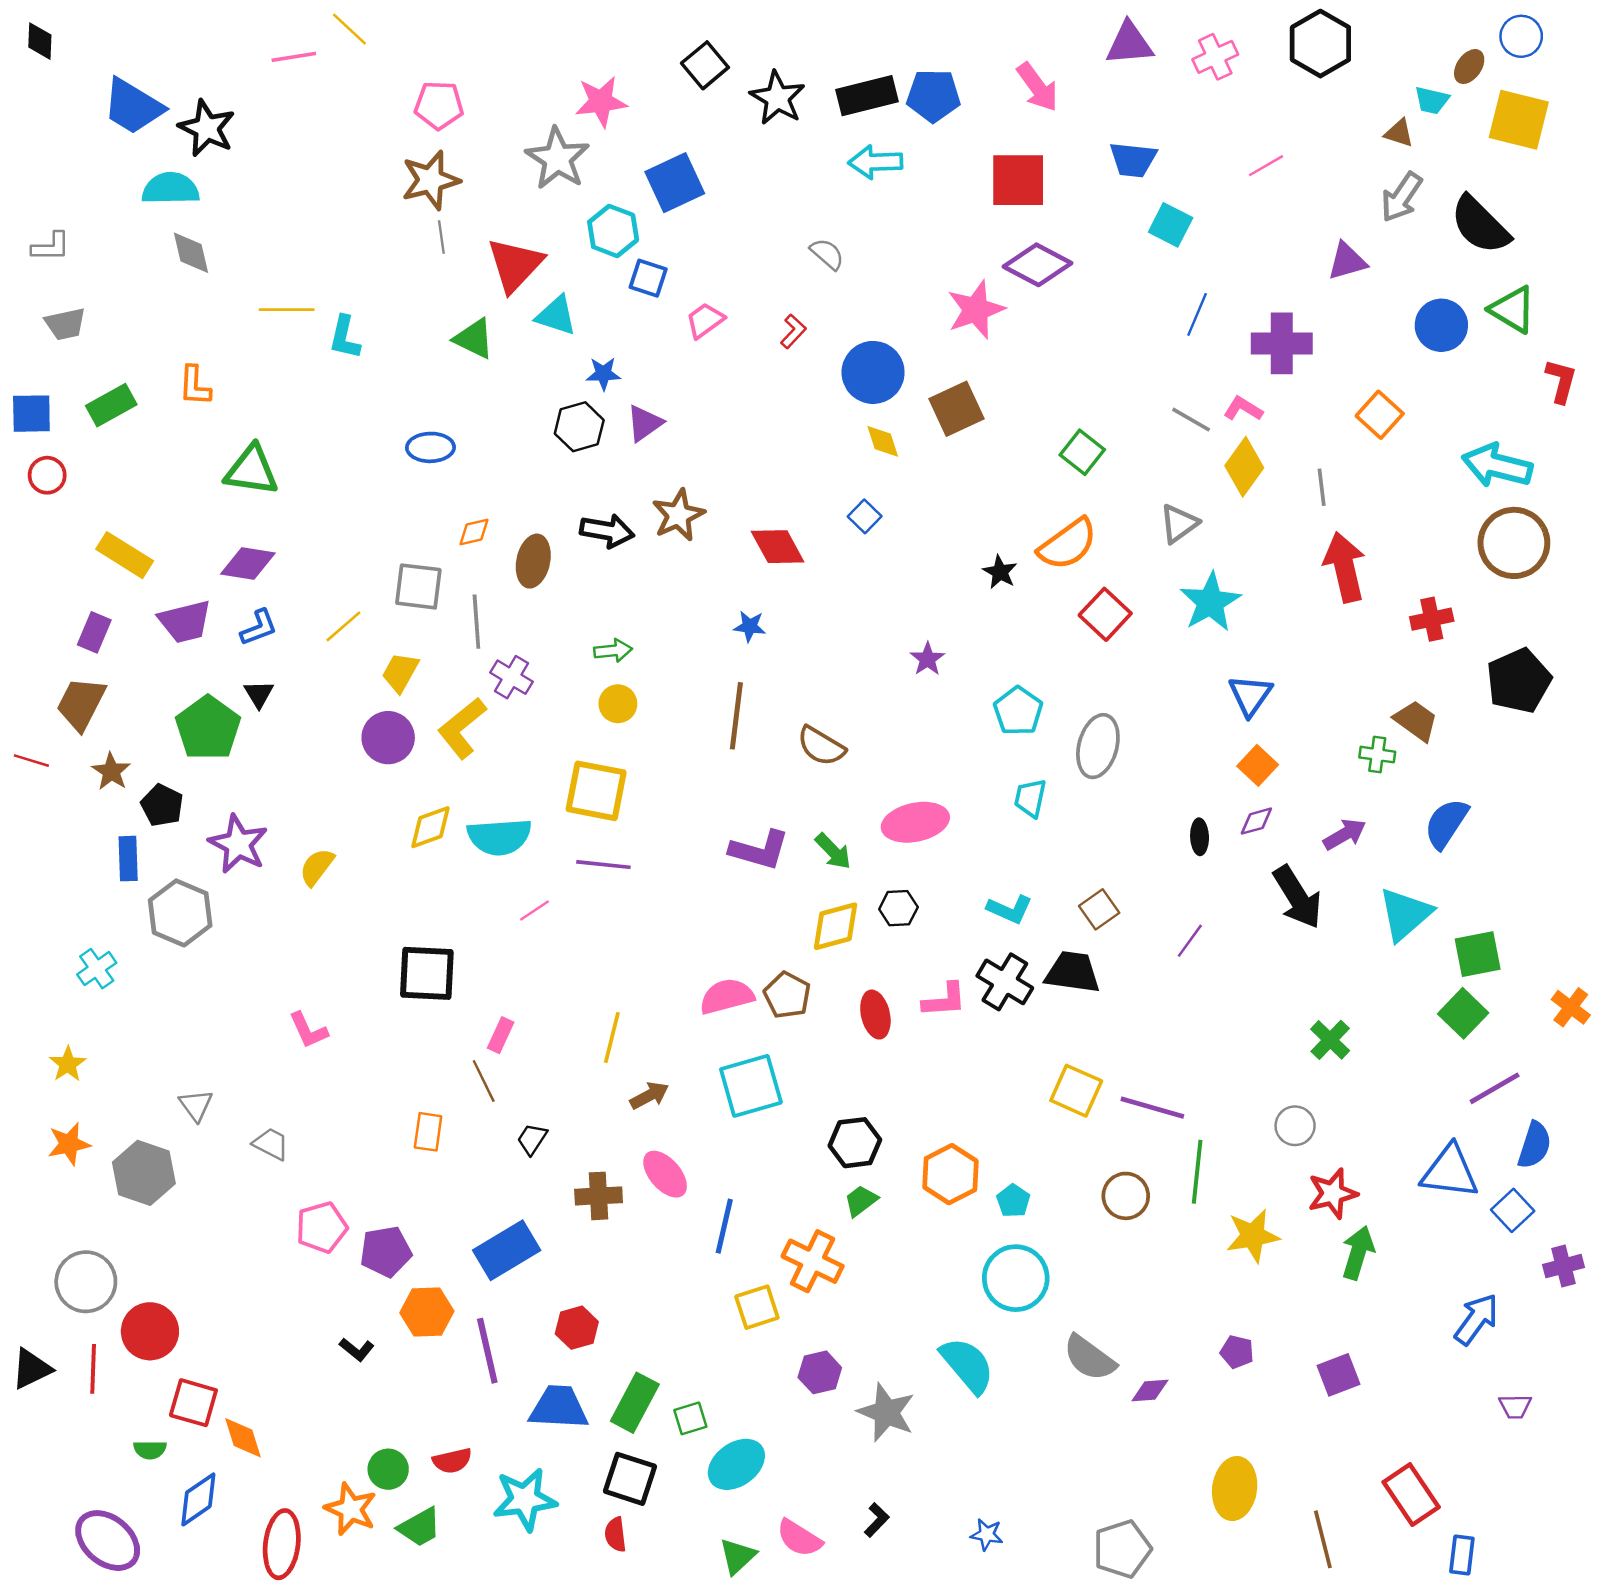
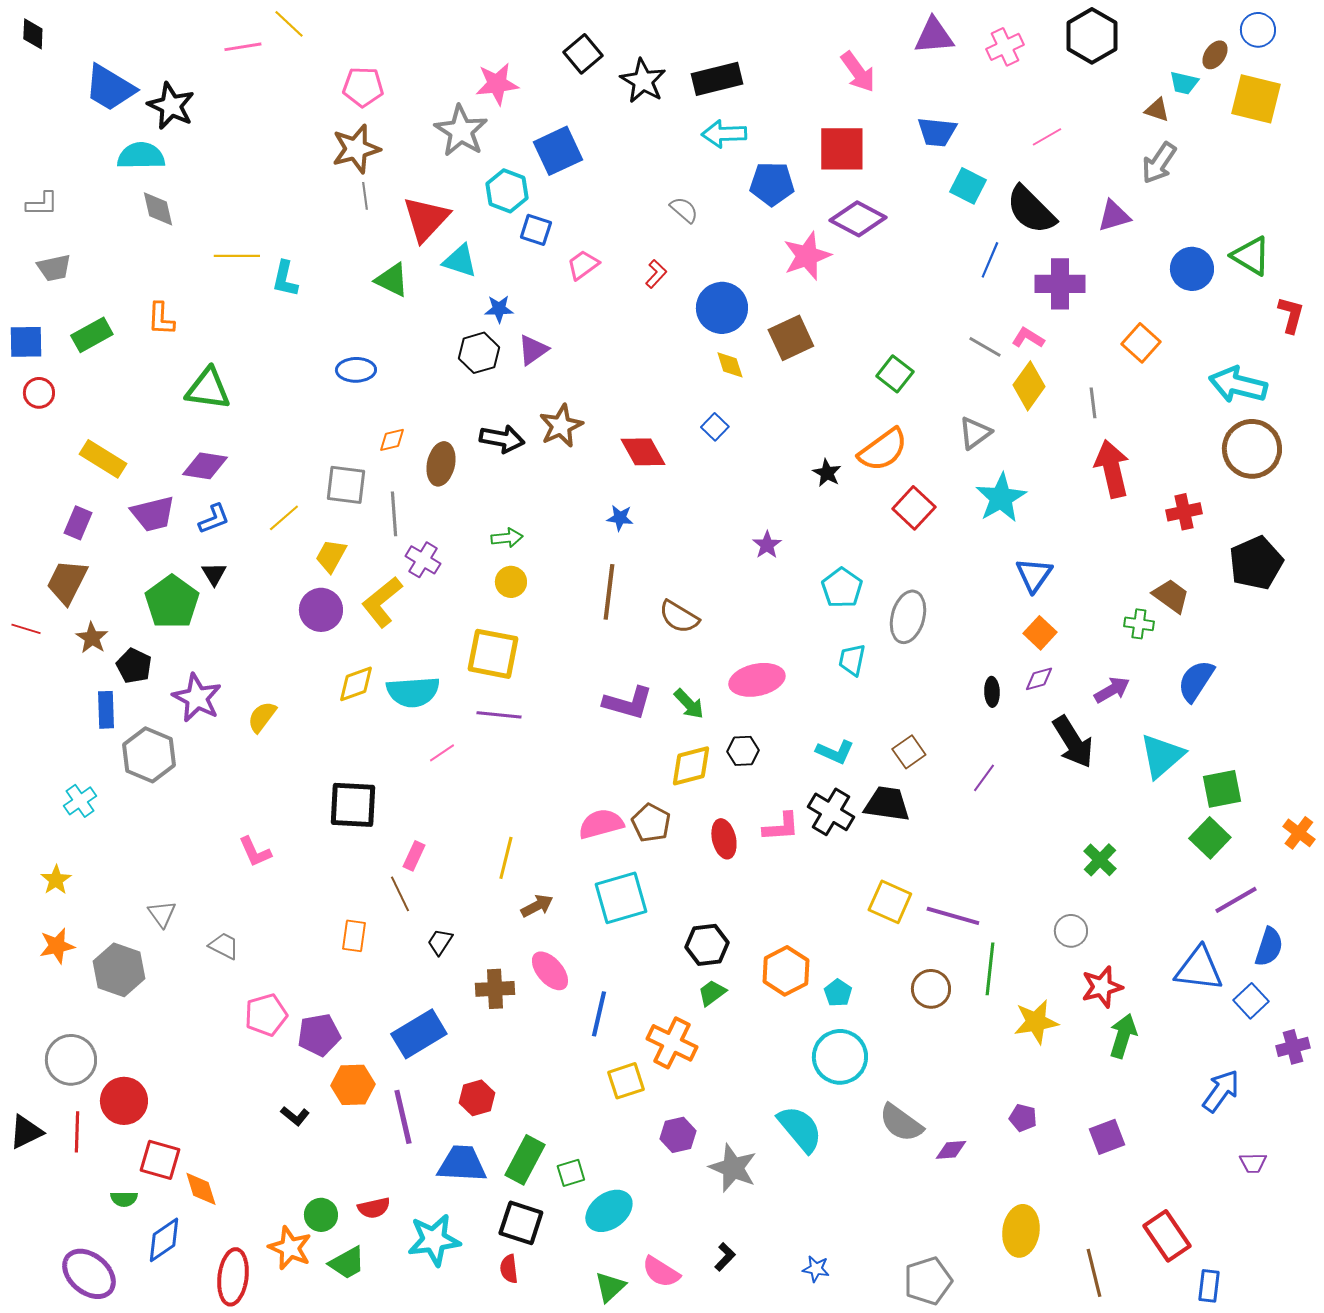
blue pentagon: (933, 96) -> (772, 184), moved
black semicircle: (1480, 225) -> (1031, 210), moved

